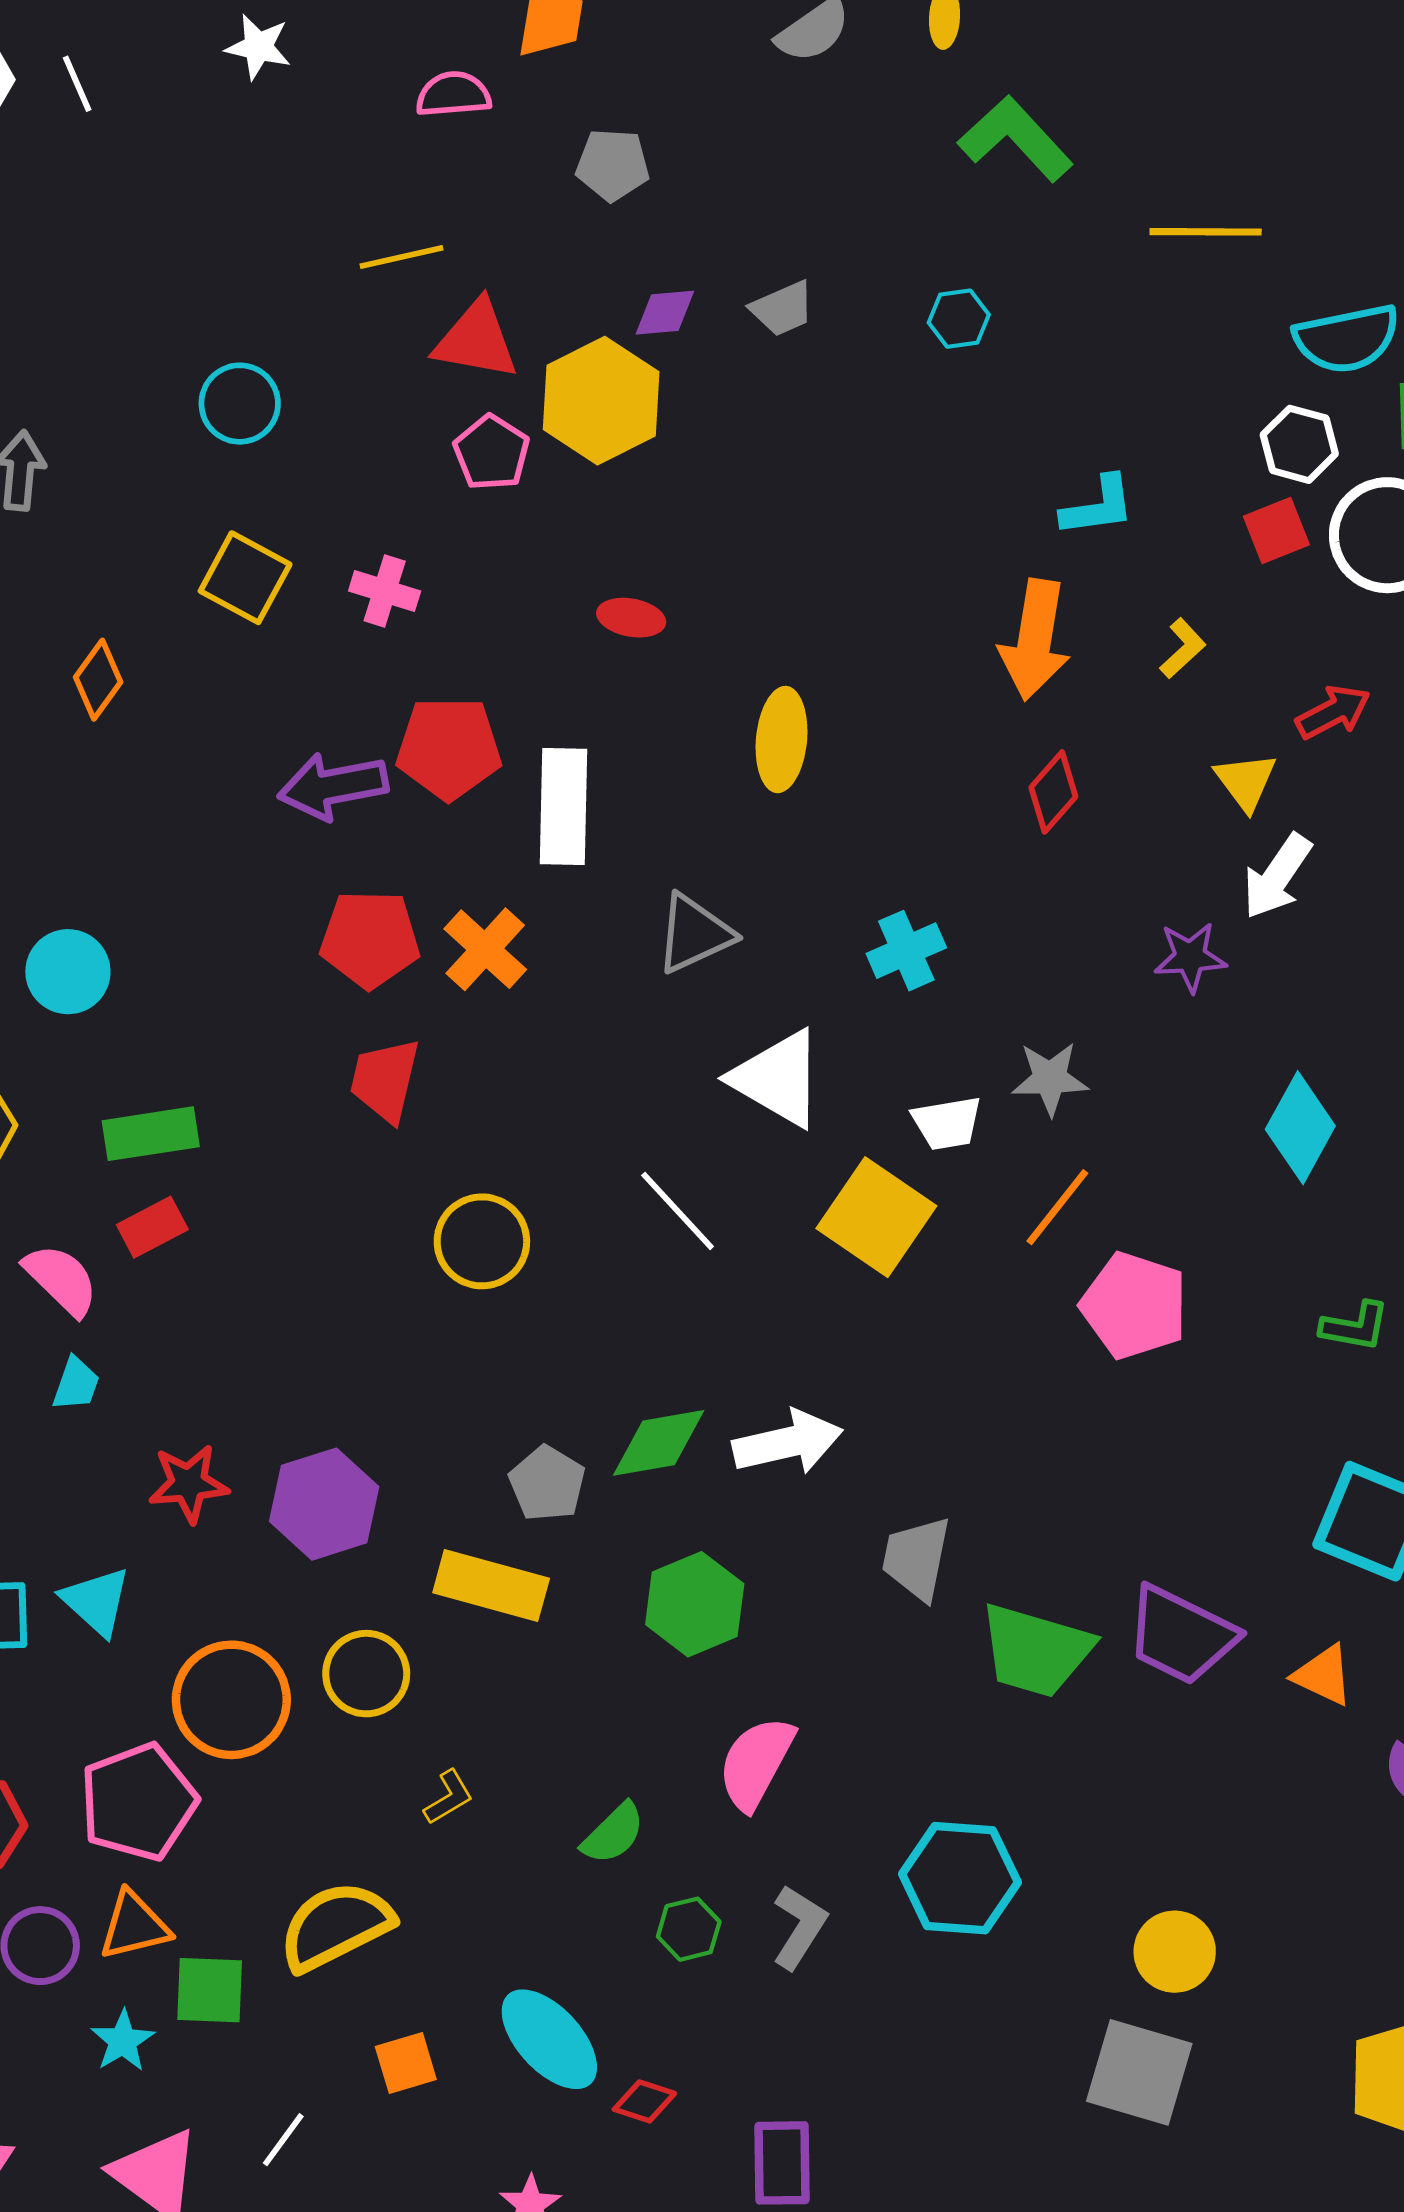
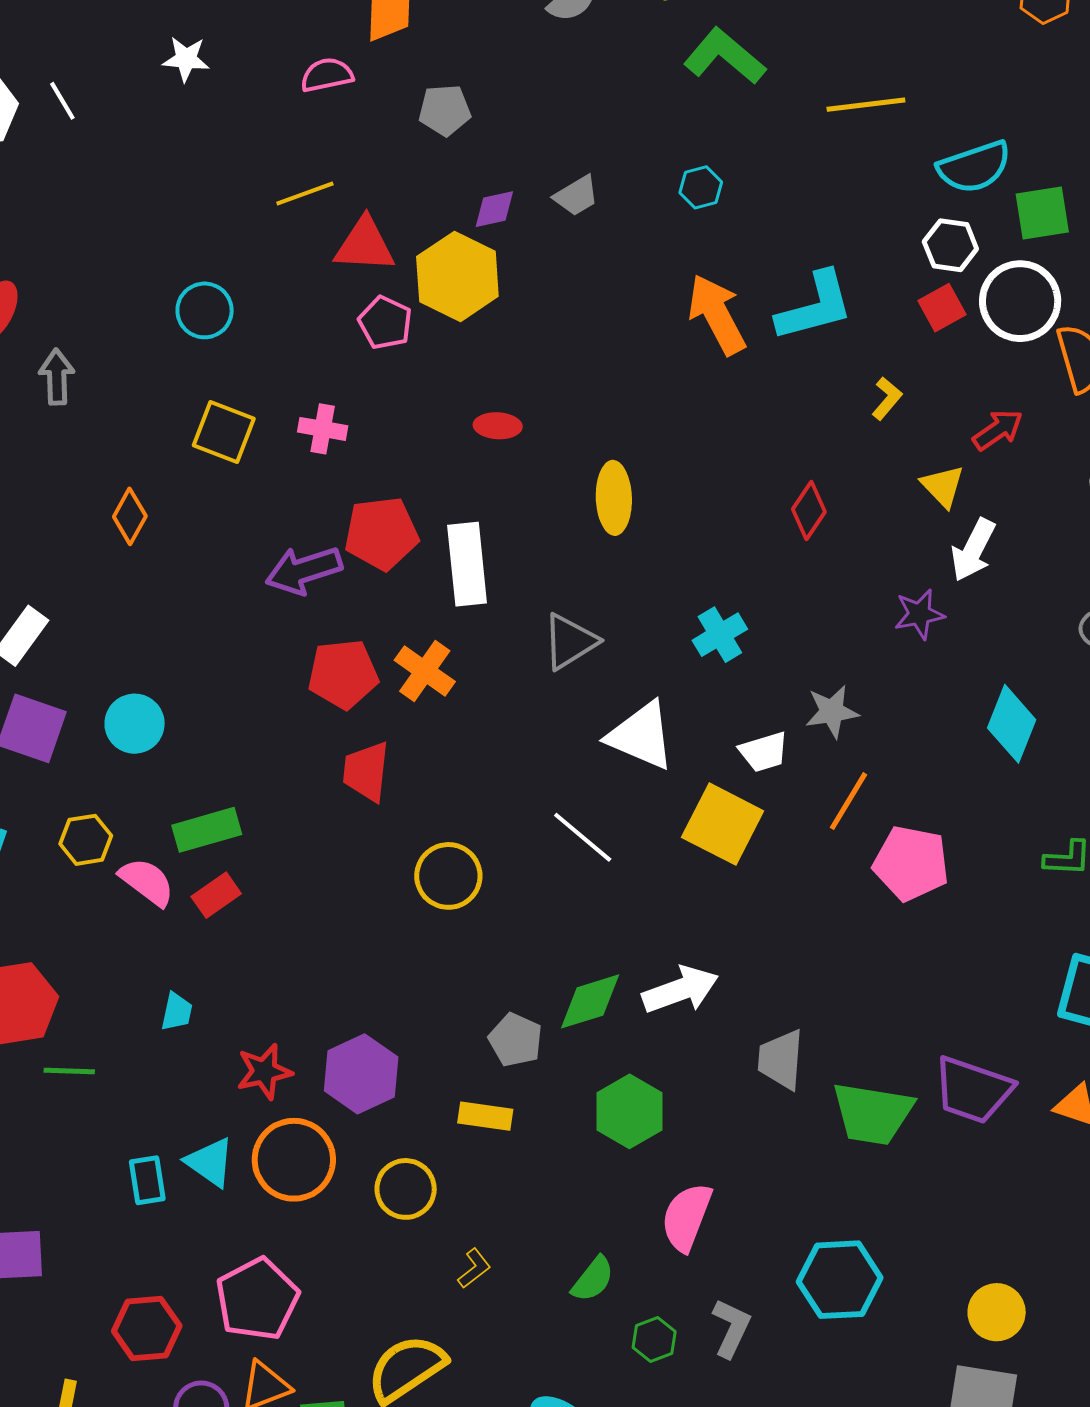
cyan L-shape: (1098, 506) -> (815, 306), size x1.5
orange arrow: (1035, 640) -> (717, 314), moved, turned 150
pink semicircle: (61, 1280) -> (147, 882), moved
yellow rectangle: (491, 1585) -> (485, 1116), size x0.7
orange circle: (231, 1700) -> (294, 1160), moved

